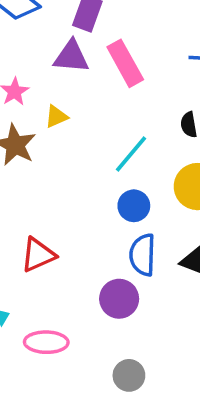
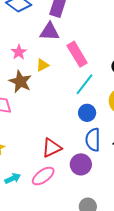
pink rectangle: (125, 63) -> (77, 54), moved
red triangle: (38, 255) -> (52, 148), moved
pink ellipse: (46, 342) -> (43, 176), moved, turned -35

